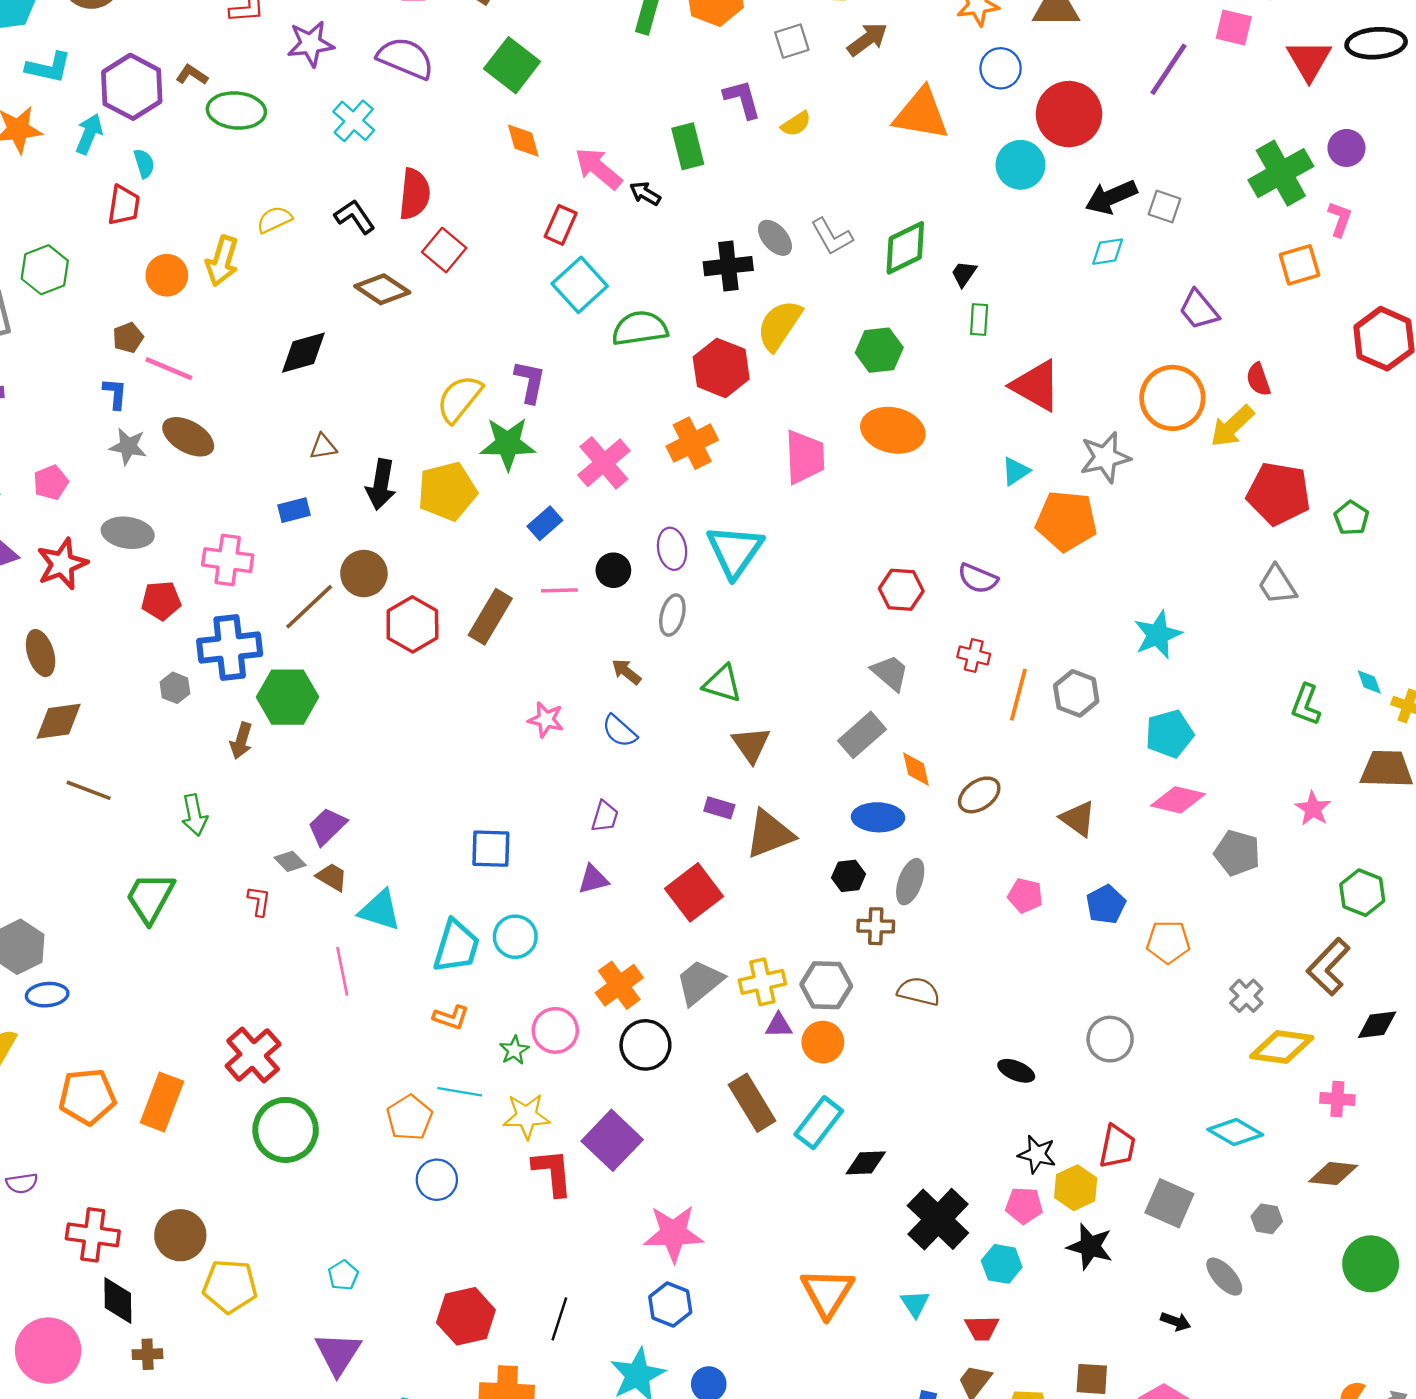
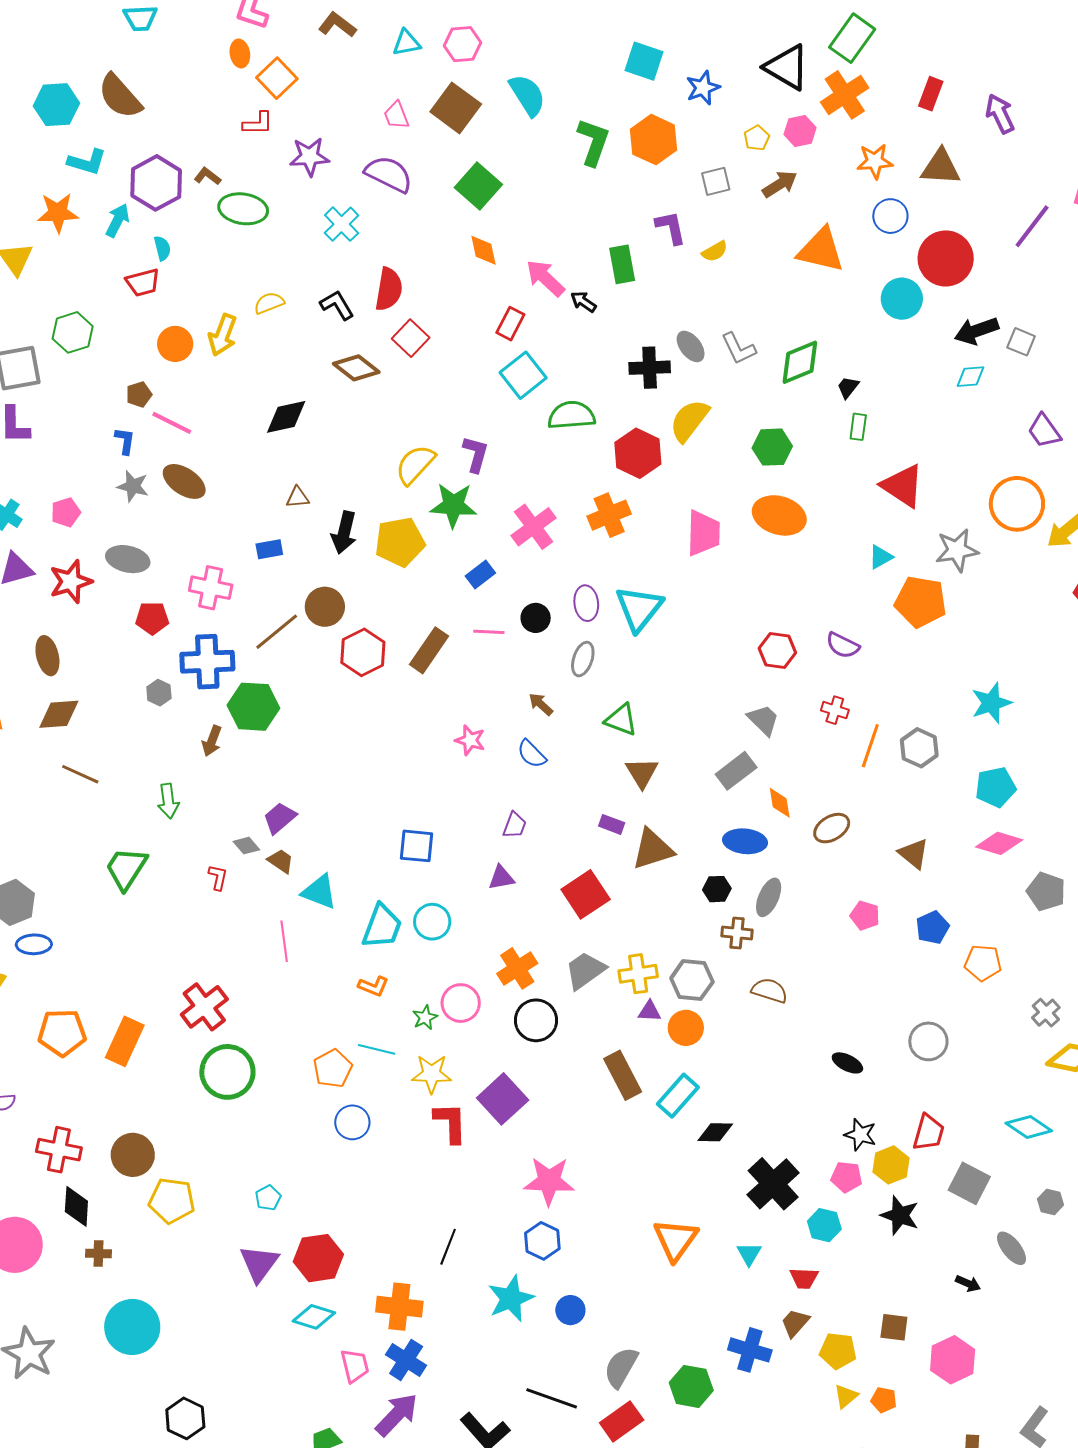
red trapezoid: (124, 205) -> (143, 282), turned 63
red hexagon: (466, 1316) -> (318, 1258), moved

